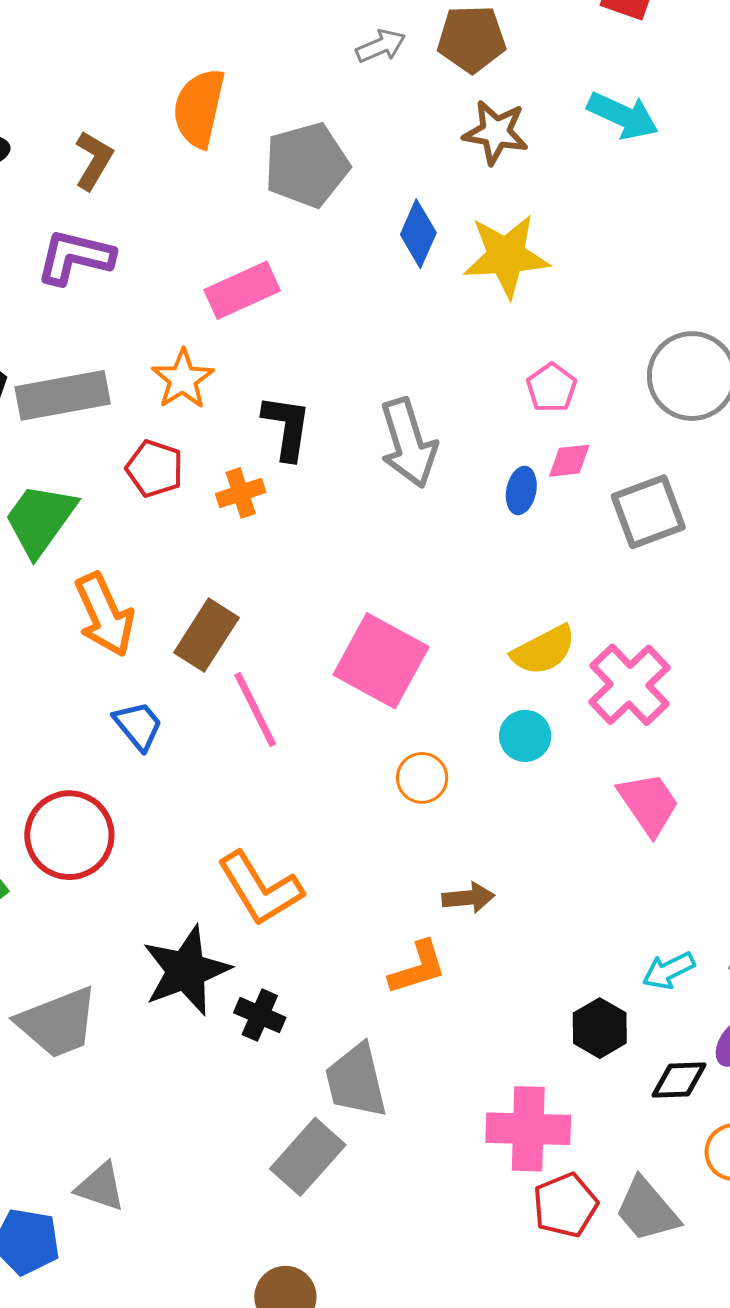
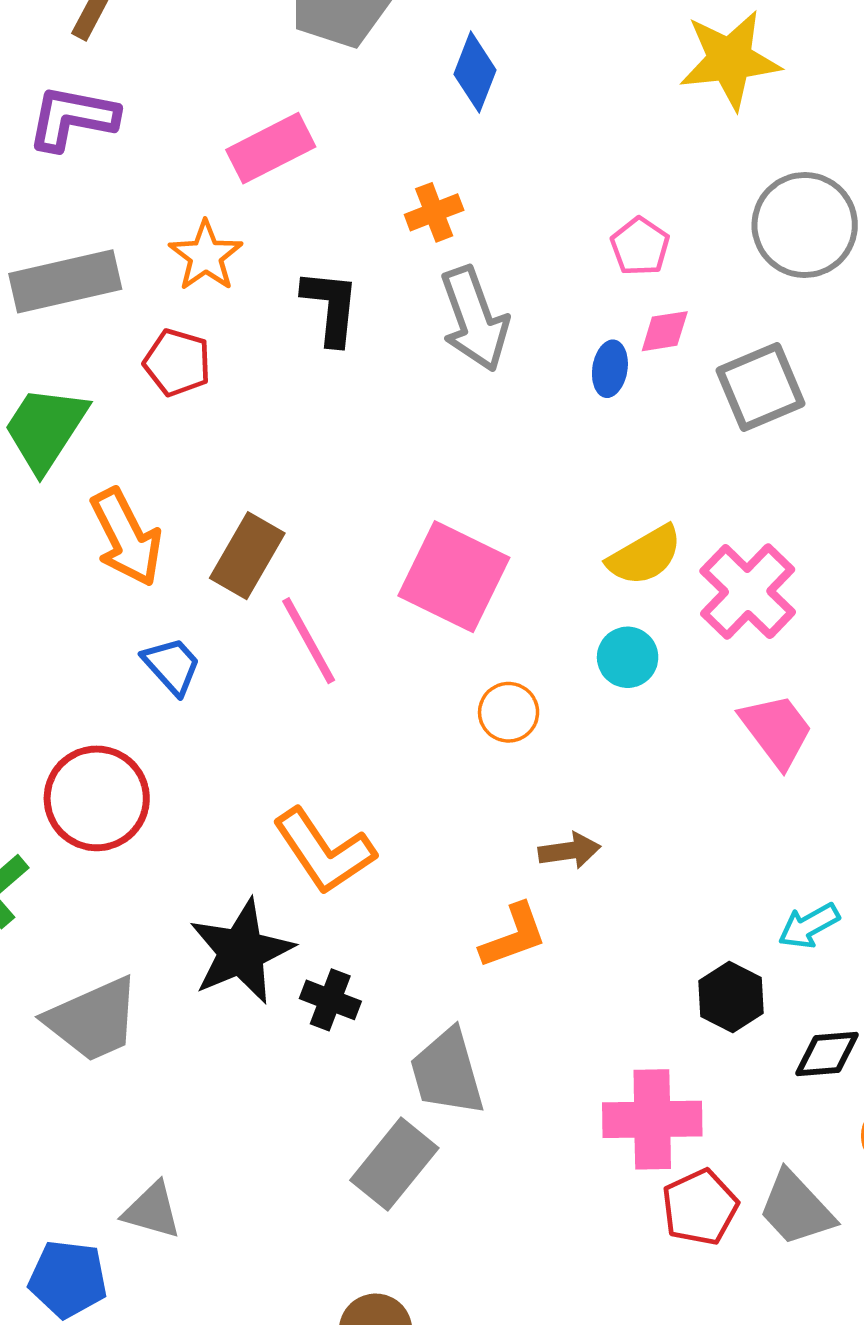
yellow star: (506, 256) -> (730, 60), moved
orange cross: (241, 493) -> (434, 212), moved

